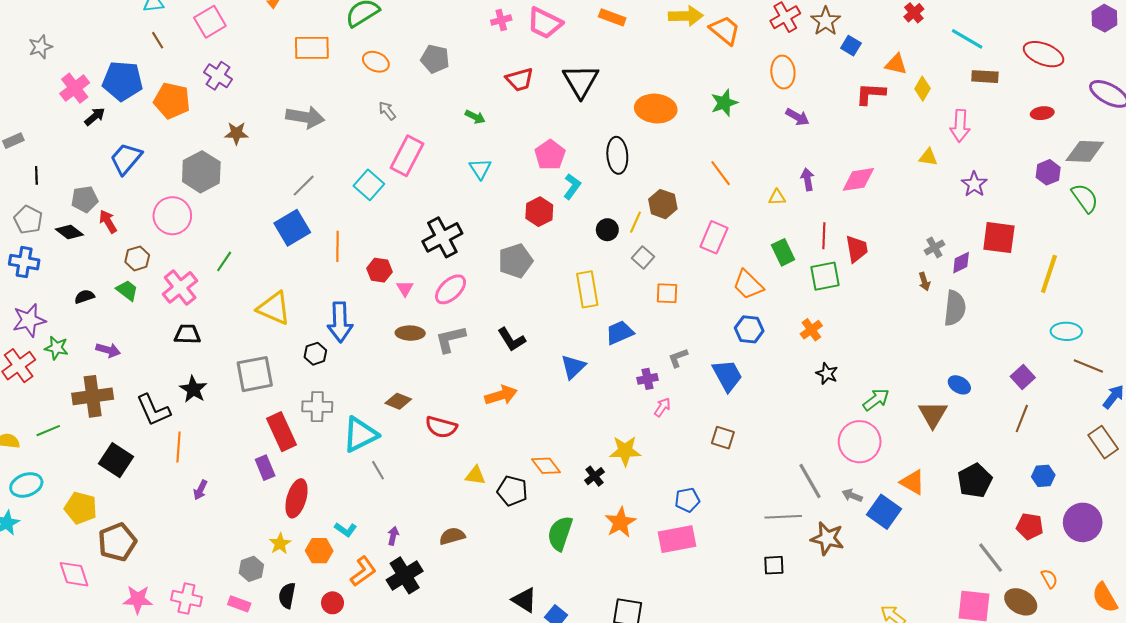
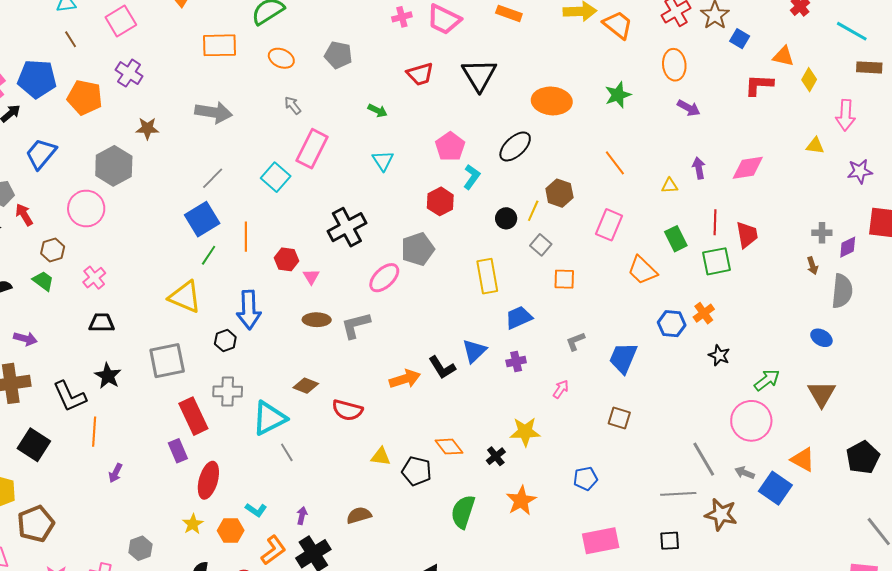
black ellipse: (617, 155) -> (515, 146), turned 52
purple star: (974, 184) -> (860, 171), turned 30
gray cross: (934, 248) -> (822, 233), turned 30
green line: (224, 261) -> (209, 255), moved
pink cross: (180, 287) -> (94, 278), size x0.7
pink ellipse: (451, 289) -> (384, 278), moved
blue hexagon: (749, 329) -> (672, 324), moved
black L-shape: (512, 339) -> (442, 367), moved
blue trapezoid: (727, 375) -> (623, 358), turned -128
purple cross: (647, 379) -> (516, 362), moved
blue ellipse: (959, 385) -> (821, 338), moved
pink rectangle: (677, 539) -> (601, 541), moved
gray hexagon: (251, 569) -> (140, 548), moved

